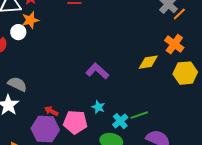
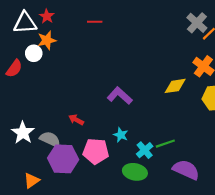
gray semicircle: (17, 84) -> (50, 139), moved
red arrow: (51, 111) -> (76, 120), moved

